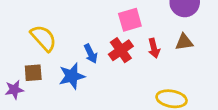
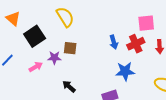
yellow semicircle: (43, 38) -> (65, 17), moved
blue star: (72, 76) -> (125, 71), moved

